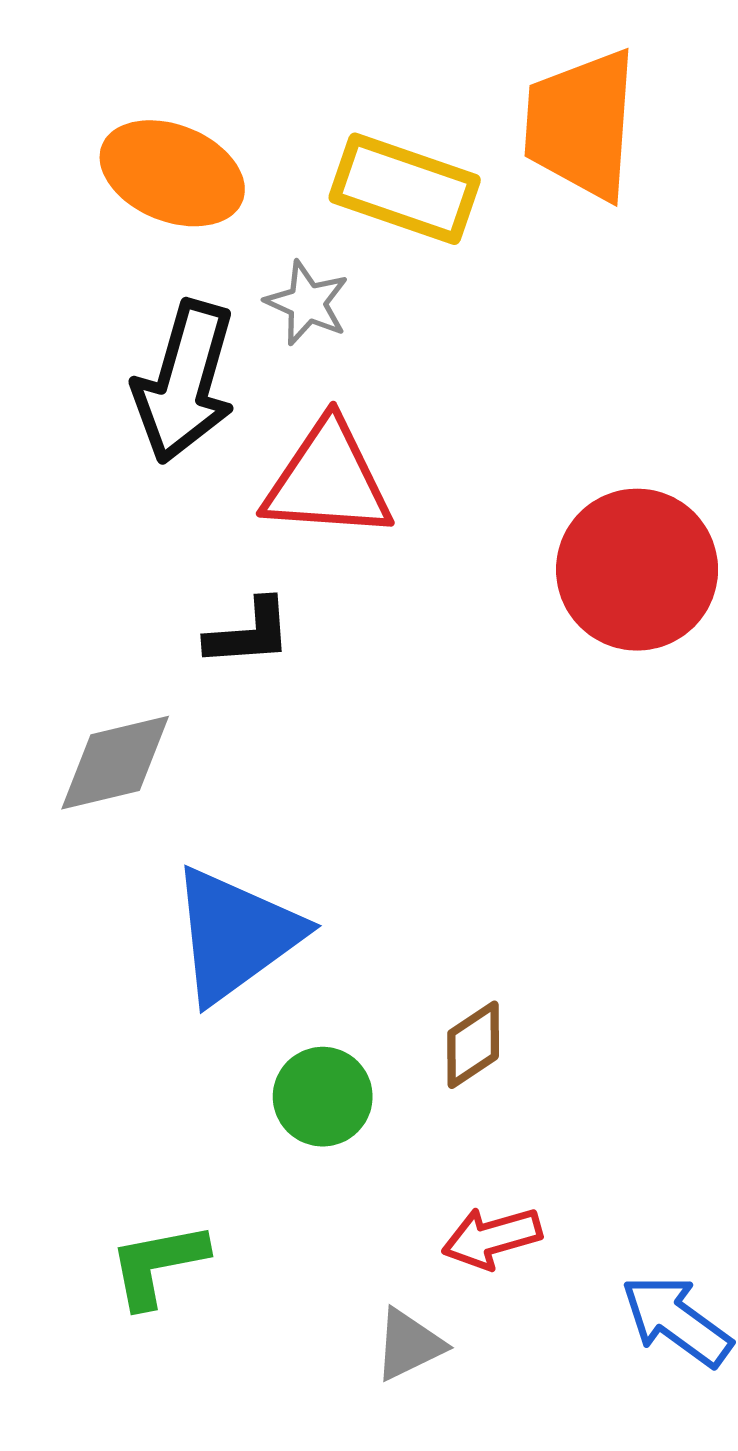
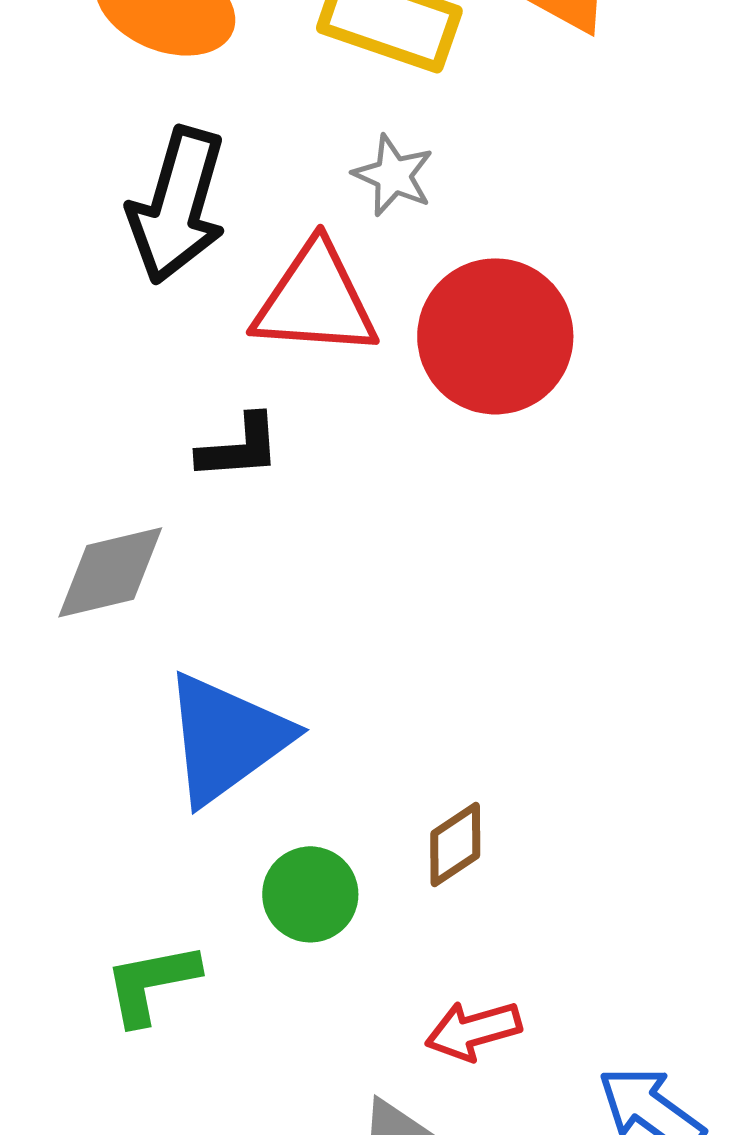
gray star: (307, 303) -> (393, 175), moved
red circle: (637, 570) -> (495, 336), moved
green L-shape: (158, 1265) -> (151, 983), moved

